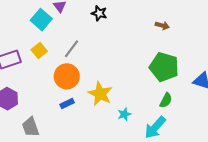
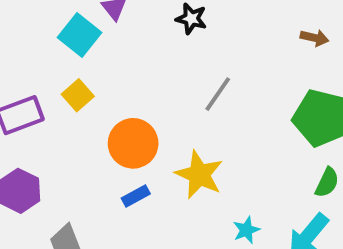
gray line: (72, 49) -> (218, 94), moved
cyan star: (124, 114) -> (246, 230), moved

